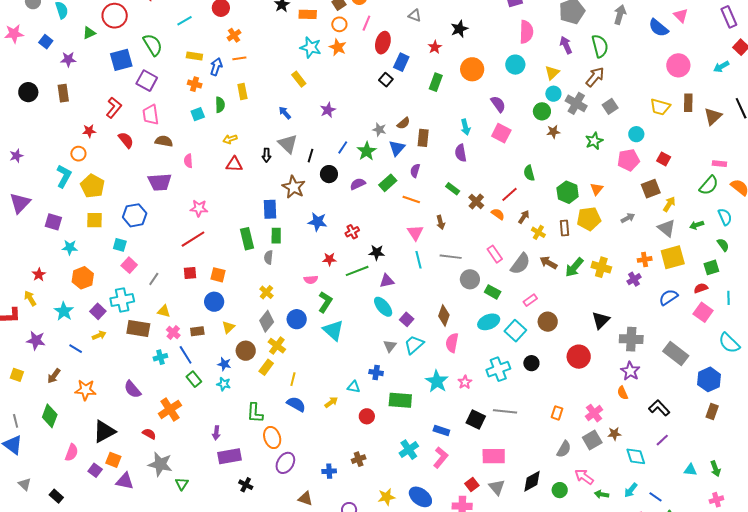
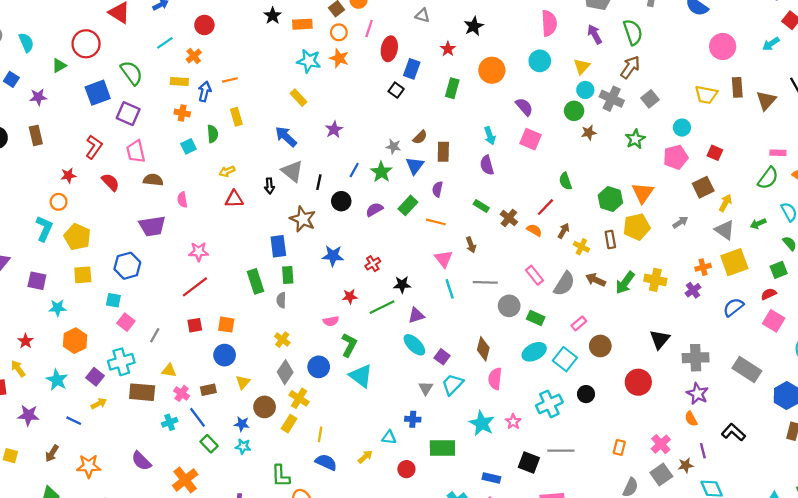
orange cross: (234, 35) -> (194, 56), moved
blue arrow: (285, 113) -> (286, 137), size x1.5
orange triangle: (597, 189) -> (643, 193), size x1.5
purple line: (662, 440) -> (703, 451), moved, turned -56

